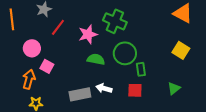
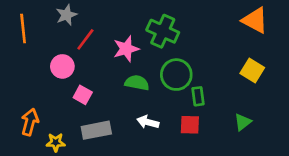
pink circle: (32, 48) -> (62, 66), moved
pink square: (47, 66) -> (83, 95), moved
orange arrow: (29, 79) -> (30, 122), moved
gray rectangle: (80, 94) -> (96, 130), moved

